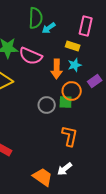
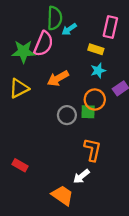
pink semicircle: (31, 56) -> (43, 44), moved, turned -90
orange arrow: (57, 69) -> (58, 78), moved, turned 60
white arrow: (65, 169) -> (81, 176), moved

